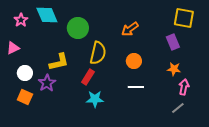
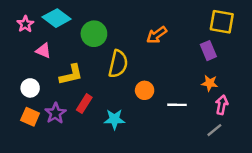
cyan diamond: (47, 15) -> (57, 18), turned -30
pink triangle: (13, 48) -> (43, 51), moved, turned 48
orange circle: (134, 61) -> (145, 90), moved
red rectangle: (88, 77) -> (84, 104), moved
purple star: (47, 83) -> (55, 113), moved
white line: (136, 87) -> (177, 105), moved

